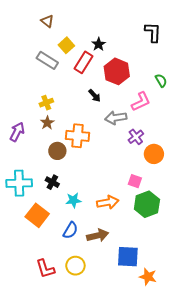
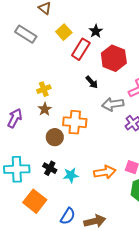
gray rectangle: (47, 60) -> (26, 34), moved
cyan star: (73, 200) -> (71, 175), moved
orange arrow: (108, 202) -> (105, 172), moved

